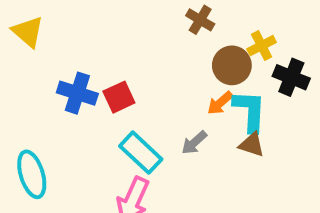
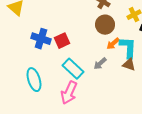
brown circle: (232, 65) -> (105, 25), moved
cyan ellipse: (32, 174) -> (34, 80), moved

